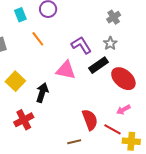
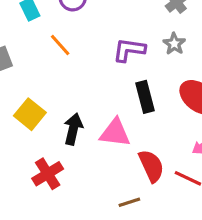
purple L-shape: (81, 45) -> (129, 50), turned -45
black rectangle: (99, 65) -> (145, 97), moved, turned -66
pink triangle: (66, 70) -> (115, 133), moved

